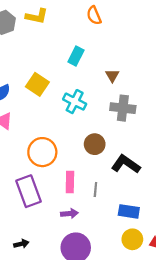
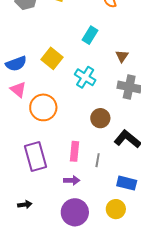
orange circle: (42, 152) -> (43, 107), moved
yellow circle: (132, 239) -> (116, 209), moved

